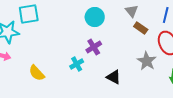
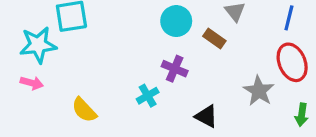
brown rectangle: (141, 28) -> (214, 38), moved
purple cross: (94, 47) -> (175, 69), turned -35

